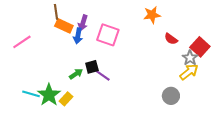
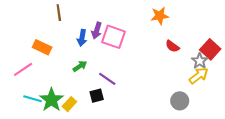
purple arrow: (83, 23) -> (97, 30), moved
orange rectangle: (64, 26) -> (42, 47), moved
red semicircle: (171, 39) -> (172, 46), moved
pink line: (22, 42) -> (23, 69), moved
black square: (92, 67) -> (97, 96), moved
green arrow: (76, 74) -> (80, 66), moved

